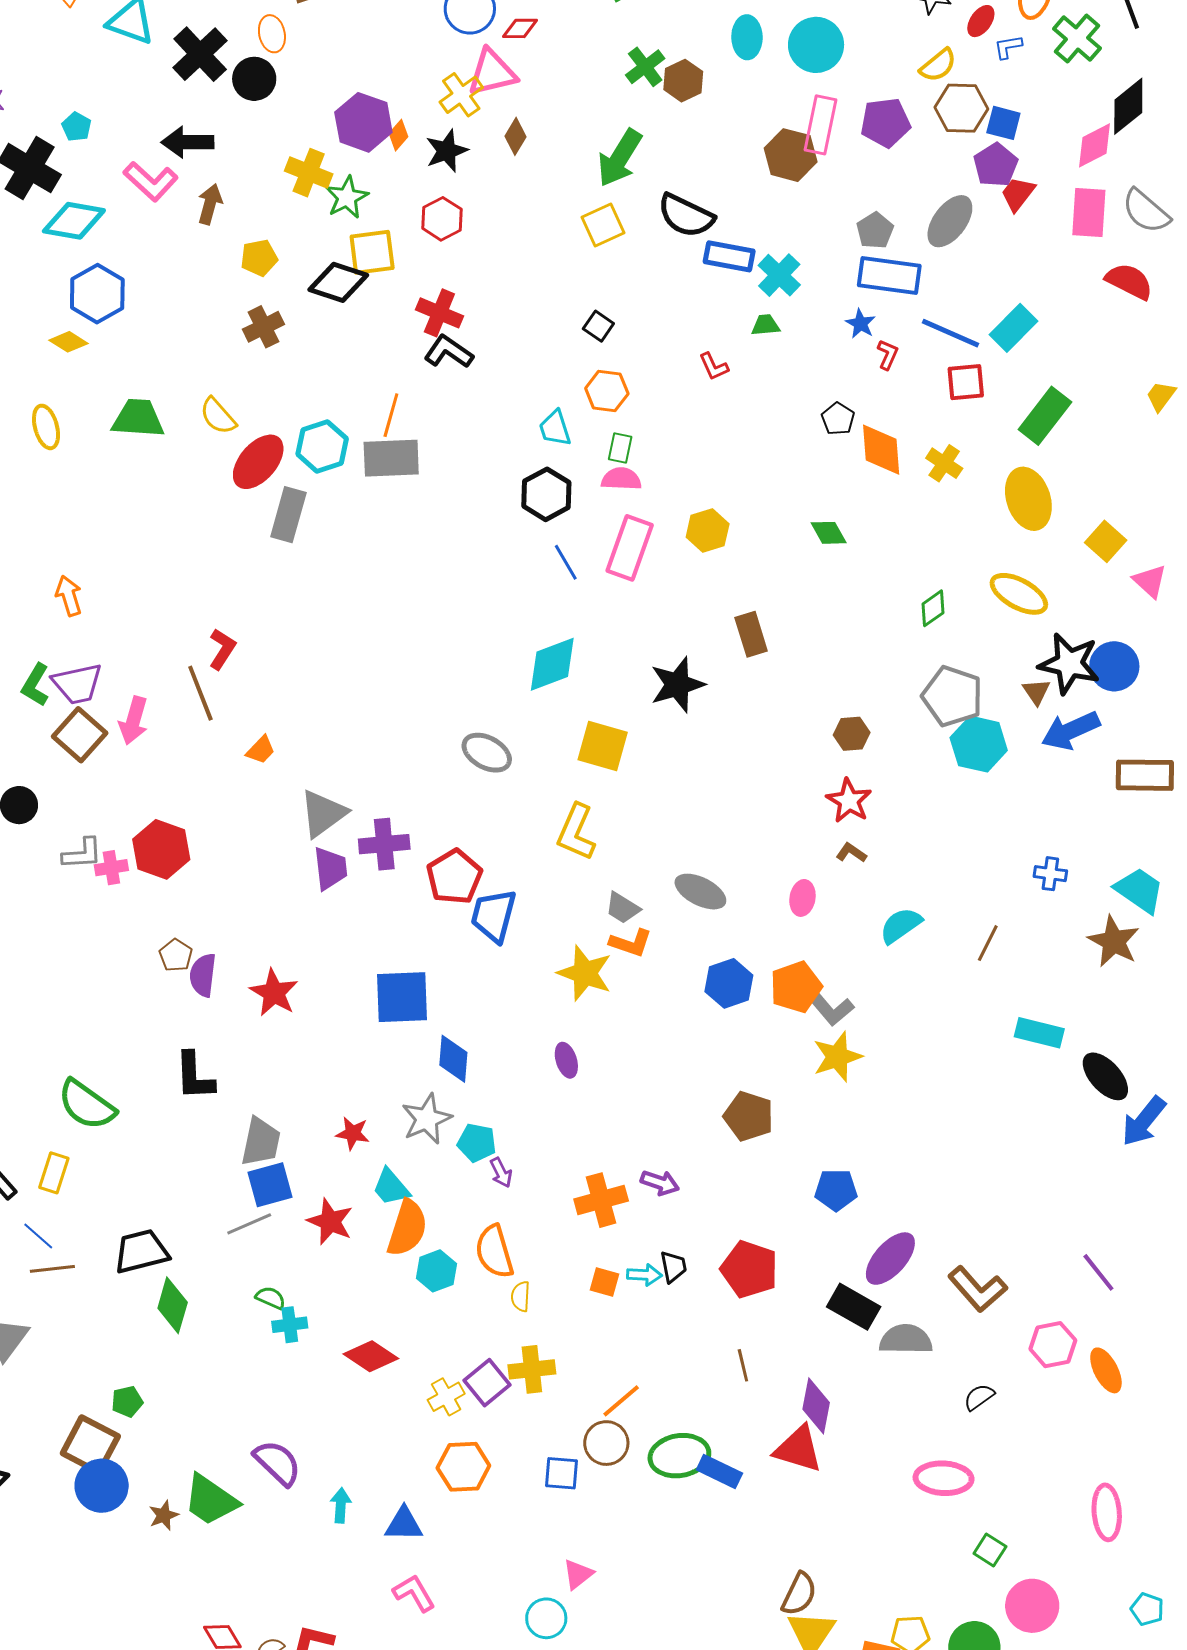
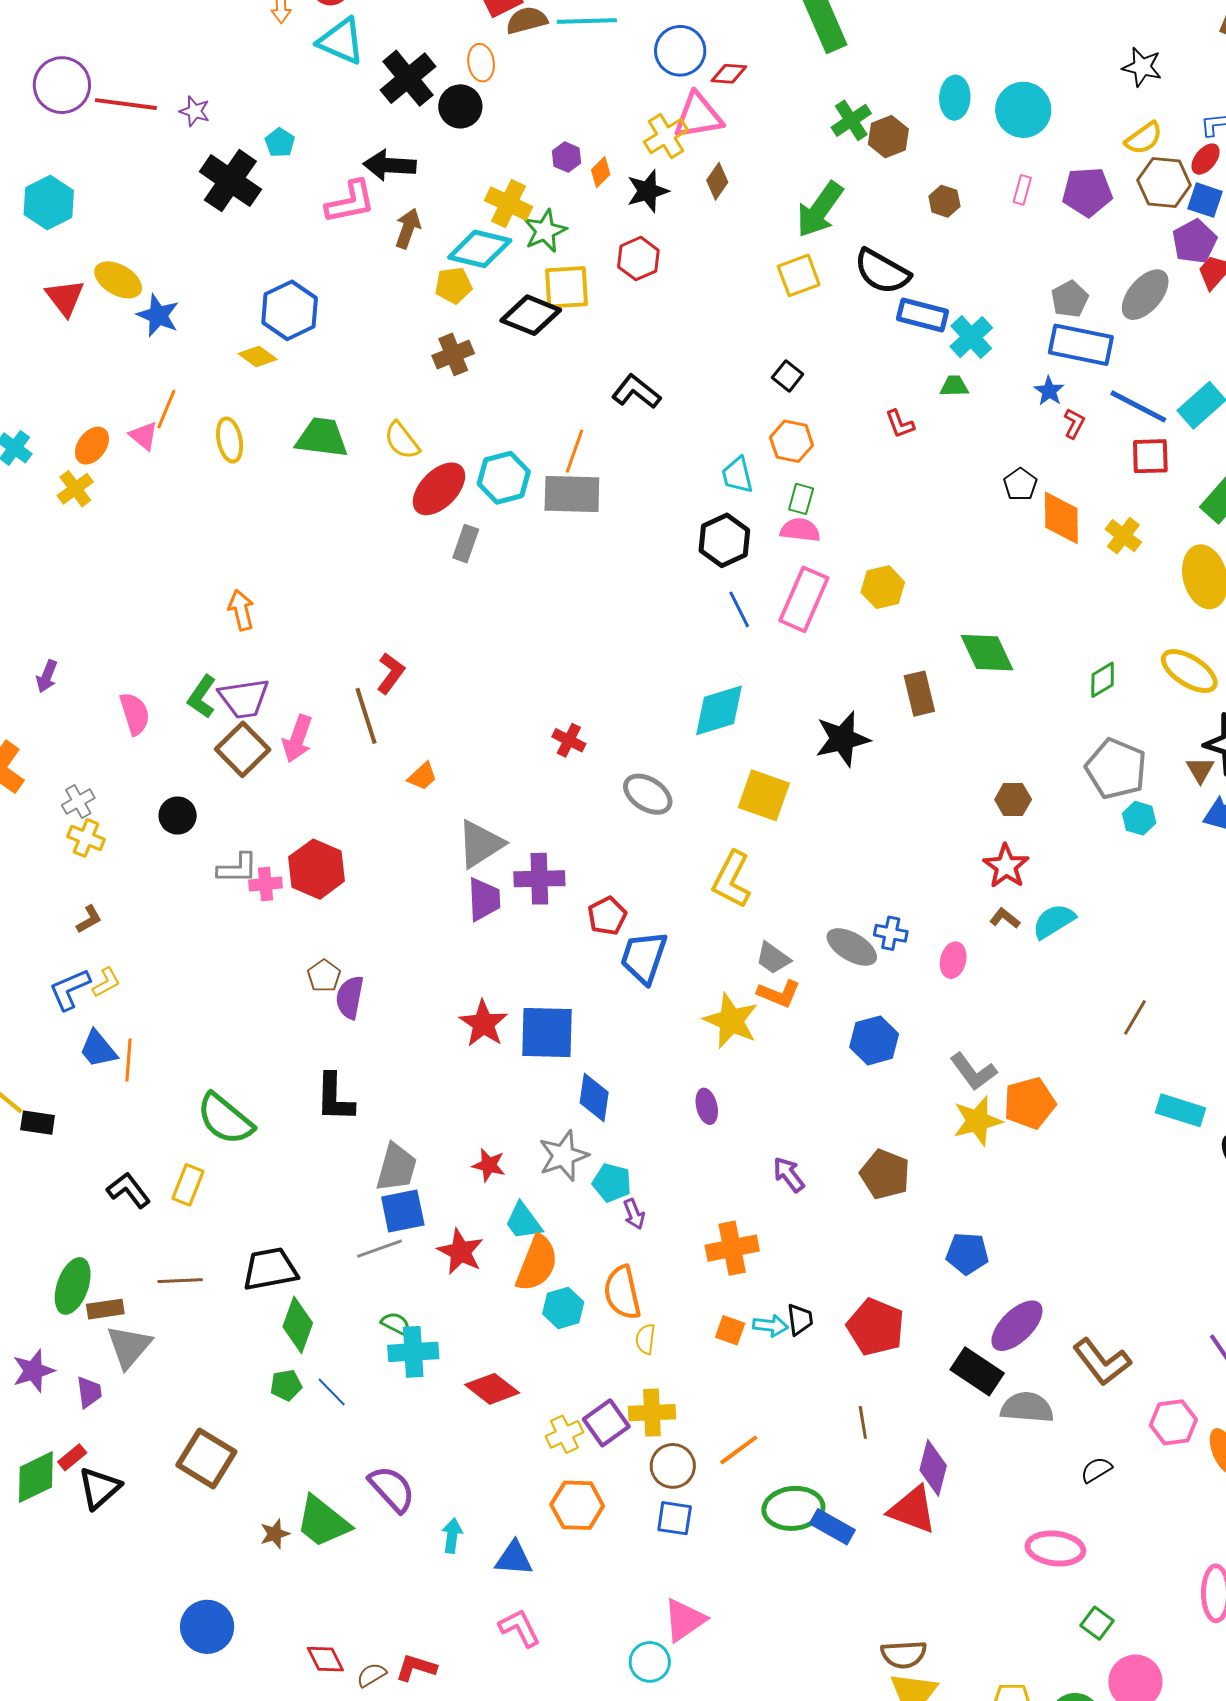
red ellipse: (981, 21) -> (1206, 159), moved
purple hexagon: (363, 122) -> (566, 157), size x0.5
pink rectangle: (820, 125) -> (1022, 190), size x0.5
brown hexagon: (791, 155) -> (944, 201), moved, size x0.6
pink L-shape: (151, 181) -> (350, 202), turned -58
cyan diamond: (74, 221) -> (480, 249), moved
red cross: (439, 313) -> (569, 740), moved, size x0.7
gray rectangle: (288, 515) -> (466, 544), size x0.7
green diamond: (829, 533) -> (987, 653), moved, size x1.5
cyan hexagon: (979, 744) -> (1139, 818), size x0.6
blue cross: (1050, 874) -> (891, 933), moved
red pentagon: (454, 877) -> (607, 916), size x0.7
cyan semicircle: (901, 925) -> (1054, 921), moved
orange pentagon: (796, 987) -> (1030, 1103), moved
red star: (274, 993) -> (483, 1024), moved
purple arrow: (660, 1183) -> (789, 1174), moved, turned -150
blue line: (38, 1236) -> (332, 1392), moved
cyan cross: (290, 1325) -> (413, 1352), size x1.4
green pentagon: (127, 1402) -> (286, 1385), moved
brown circle: (606, 1443) -> (673, 1466), moved
blue circle: (102, 1486) -> (207, 1627), moved
pink triangle: (578, 1574) -> (684, 1620), size x1.4
brown semicircle: (799, 1594) -> (904, 1654), turned 57

